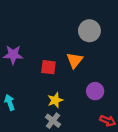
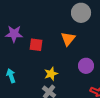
red square: (48, 67) -> (36, 45), moved

